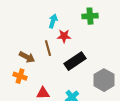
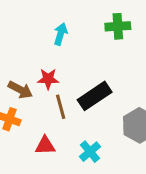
red star: (64, 36) -> (48, 79), moved
brown line: (48, 48) -> (61, 107), moved

